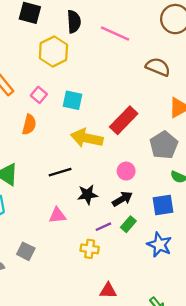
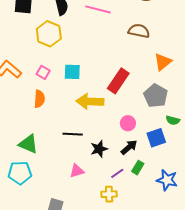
black line: (60, 172) -> (73, 134), turned 30
blue square: (163, 205) -> (156, 138), moved

